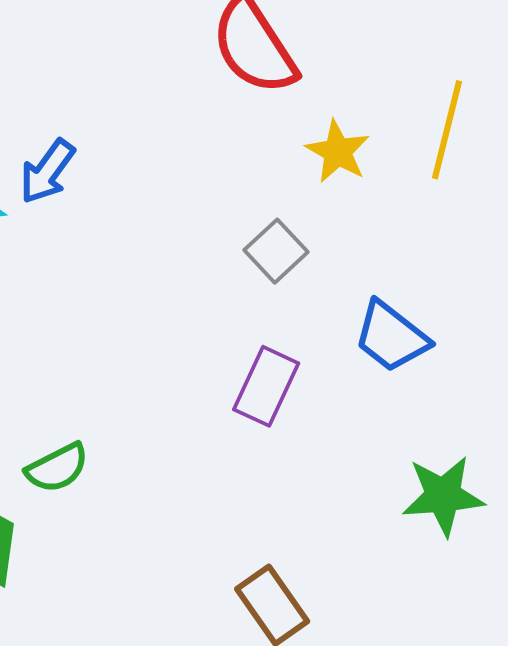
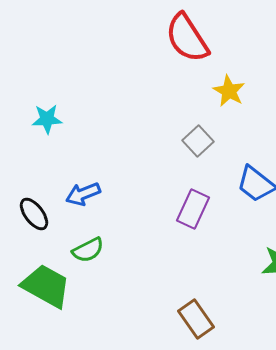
blue arrow: (47, 172) -> (83, 194), moved, turned 32

